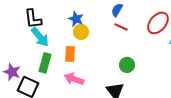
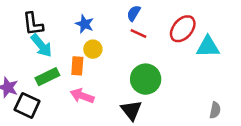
yellow circle: (81, 32) -> (93, 49), moved
green rectangle: (45, 63) -> (47, 77), turned 48
green circle: (127, 65) -> (146, 79), size x1.6

